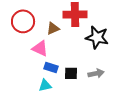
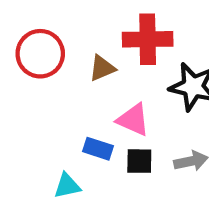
pink triangle: (40, 48) -> (133, 120), moved
cyan triangle: (45, 85) -> (67, 186), moved

